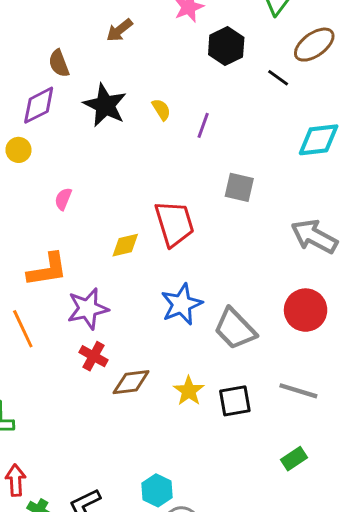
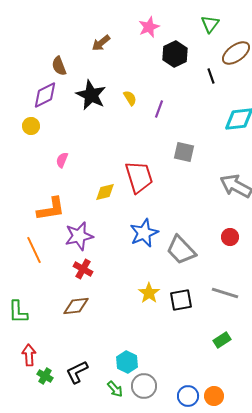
black line: (278, 78) -> (211, 76), turned 35
red circle: (306, 310) -> (230, 237), size x0.6
brown diamond: (131, 382) -> (76, 306), moved

